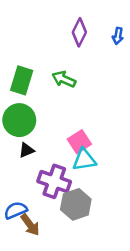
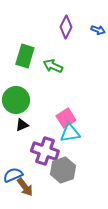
blue arrow: (118, 36) -> (98, 30), turned -80
green rectangle: (22, 80) -> (25, 56), moved

